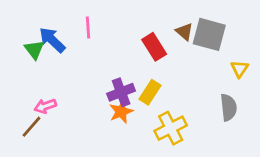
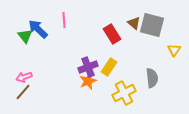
pink arrow: (45, 106) -> (24, 77), moved
gray semicircle: (228, 107) -> (152, 78), moved

